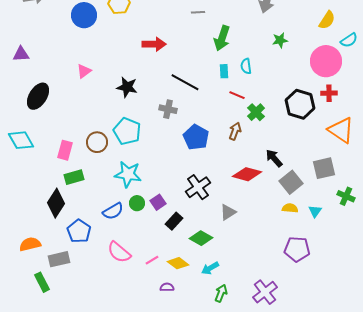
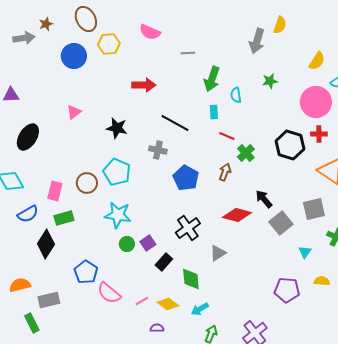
cyan semicircle: (246, 66) -> (236, 95), moved
yellow semicircle: (290, 208) -> (322, 281), moved
blue semicircle: (113, 211) -> (28, 214), moved
blue pentagon: (79, 231) -> (86, 272), moved
green diamond: (201, 238) -> (191, 279), turned 55

